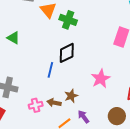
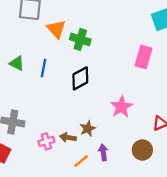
blue line: (50, 70) -> (43, 68), moved
purple arrow: (83, 117) -> (103, 152), turned 32

